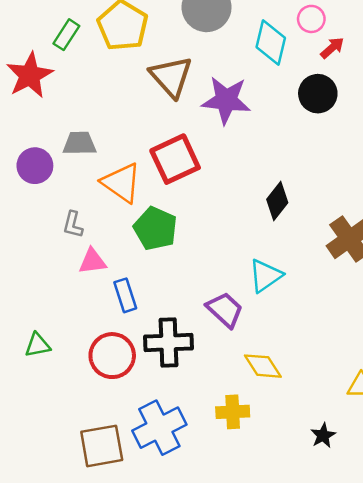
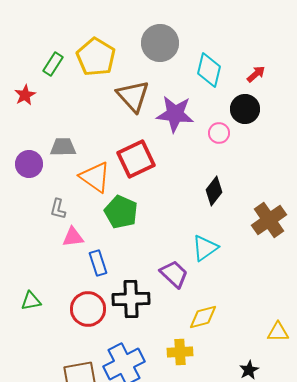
pink circle: (311, 19) -> (219, 133), moved
red star: (30, 75) -> (25, 95), size x0.6
yellow diamond: (263, 366) -> (203, 317), turned -72

